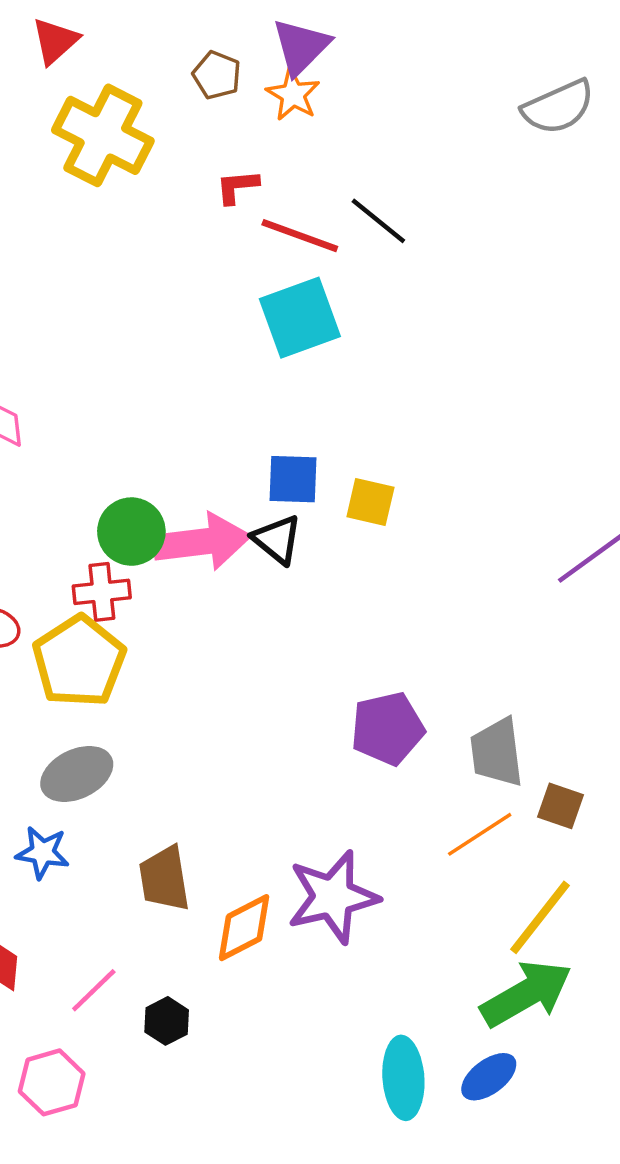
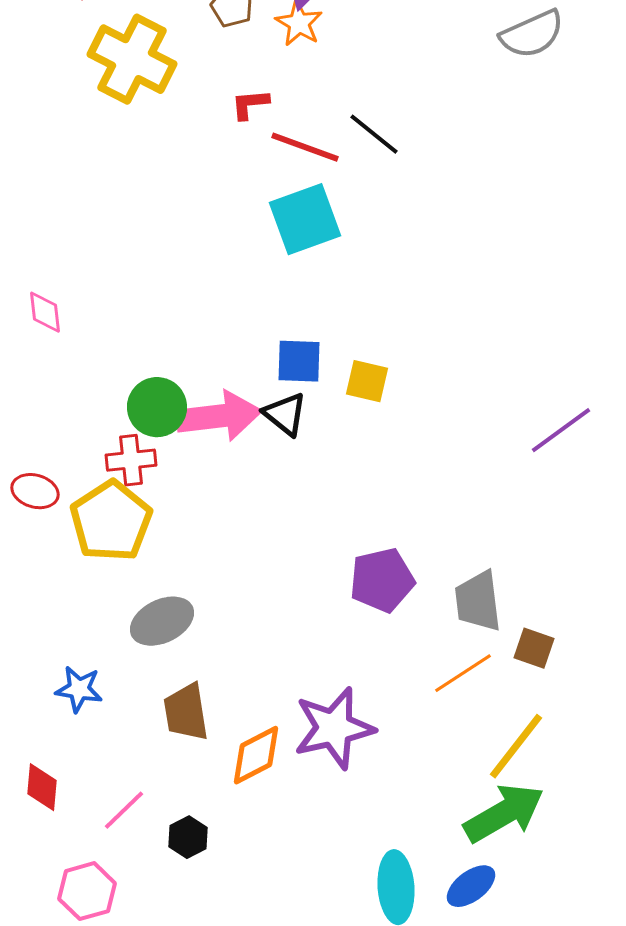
gray ellipse: (77, 774) -> (162, 621), moved

